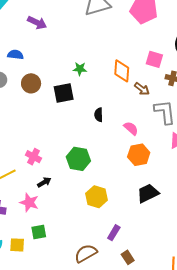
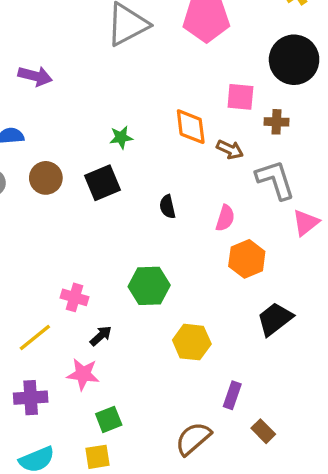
pink semicircle: (131, 128) -> (225, 218), turned 77
yellow square: (17, 245) -> (98, 457), moved

